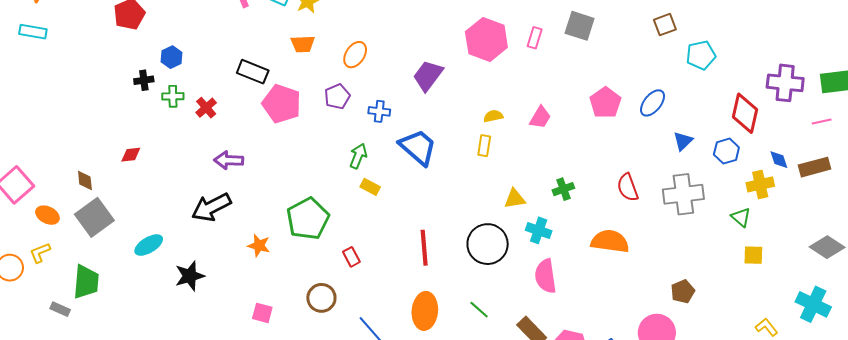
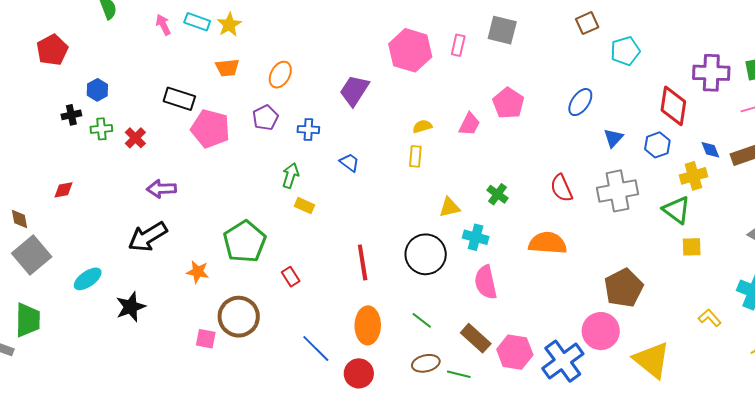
pink pentagon: (605, 103) -> (508, 103), moved
blue trapezoid: (418, 147) -> (349, 162), size x0.5
green cross: (563, 189) -> (497, 194), turned -30
green triangle: (741, 217) -> (677, 210), size x1.4
brown pentagon: (683, 291) -> (624, 288), size x1.6
brown circle: (321, 298) -> (239, 317), moved, size x1.4

